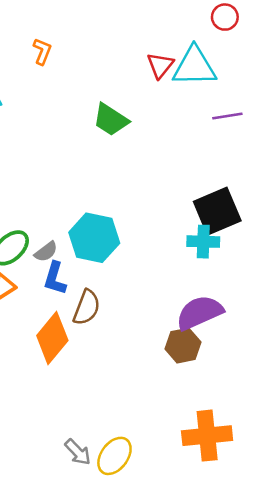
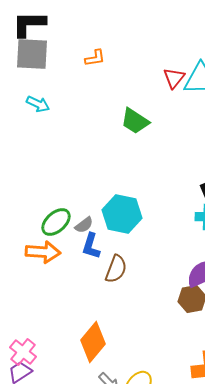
orange L-shape: (42, 51) -> (95, 58), moved, turned 60
orange diamond: (52, 338) -> (93, 342), moved

